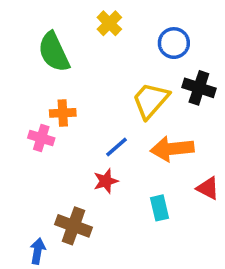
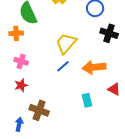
yellow trapezoid: (151, 100) -> (66, 43), moved
orange cross: (63, 113) -> (16, 33), moved
red star: (106, 181) -> (21, 85), moved

